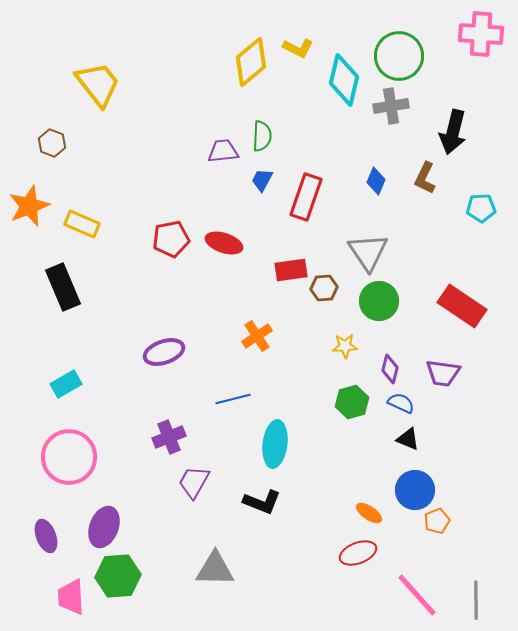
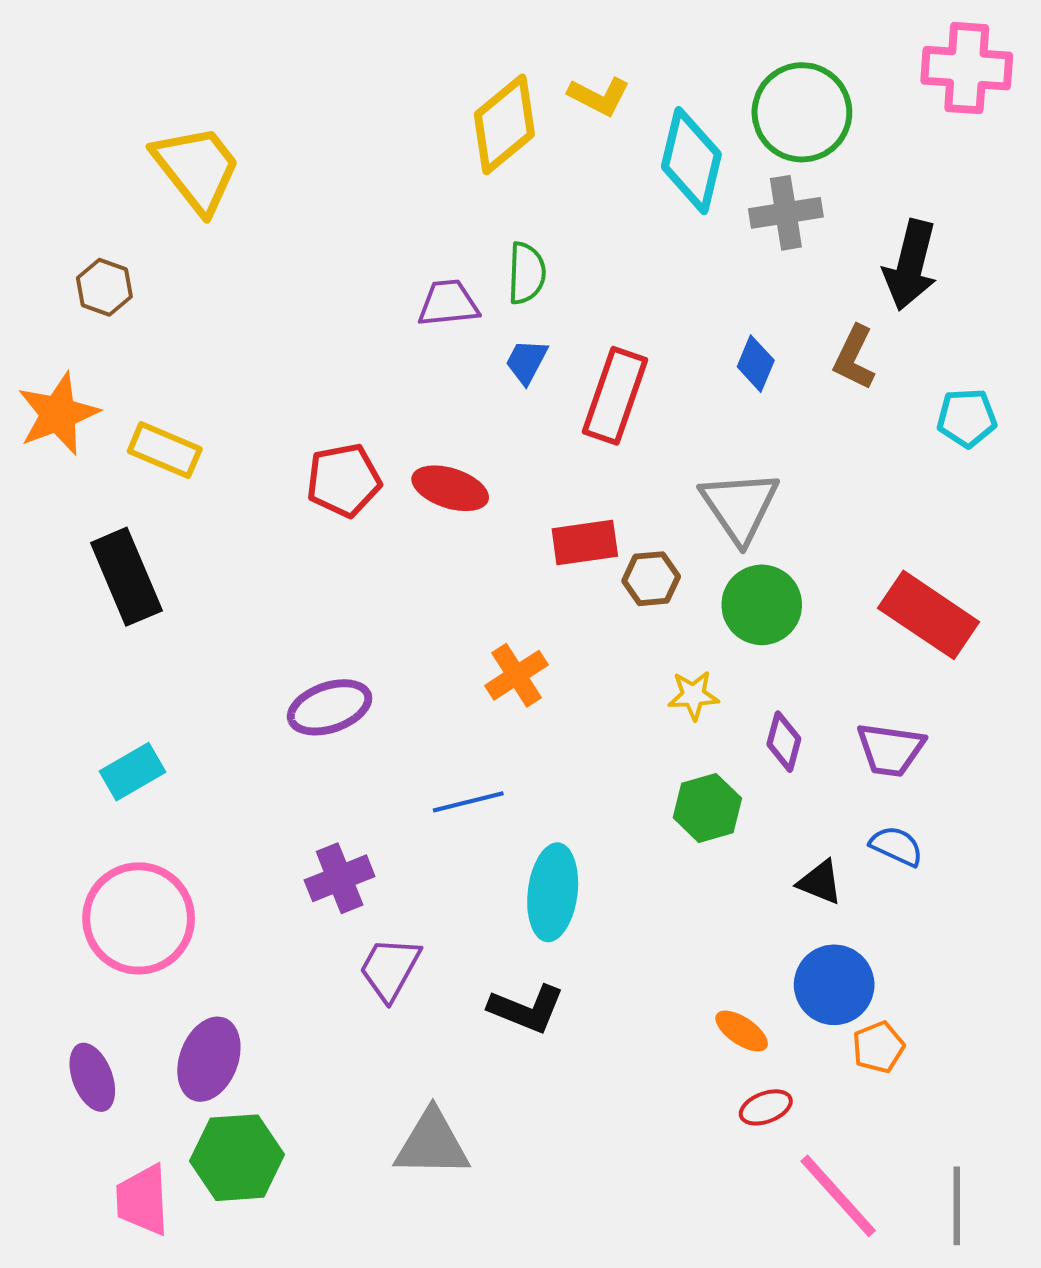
blue semicircle: (401, 403) -> (896, 846), moved
red ellipse: (358, 553) -> (766, 1107), moved, size x0.7

